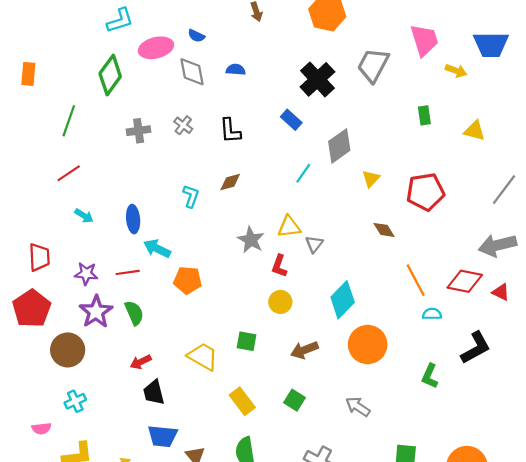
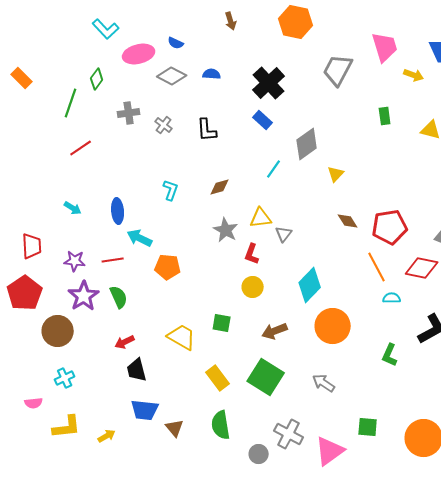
cyan L-shape: (120, 20) -> (106, 29), turned 64
gray diamond: (192, 72) -> (172, 76), turned -52
orange rectangle: (28, 74) -> (22, 78), turned -50
green diamond: (110, 75) -> (97, 79), size x0.6
black cross: (317, 79) -> (269, 83), moved
green line: (69, 121) -> (71, 103), moved
gray cross: (139, 131) -> (129, 113), moved
red line: (69, 173) -> (81, 148), moved
brown diamond: (230, 182) -> (220, 187), moved
red pentagon: (425, 192) -> (390, 227), moved
green square: (295, 400) -> (266, 377), size x1.8

